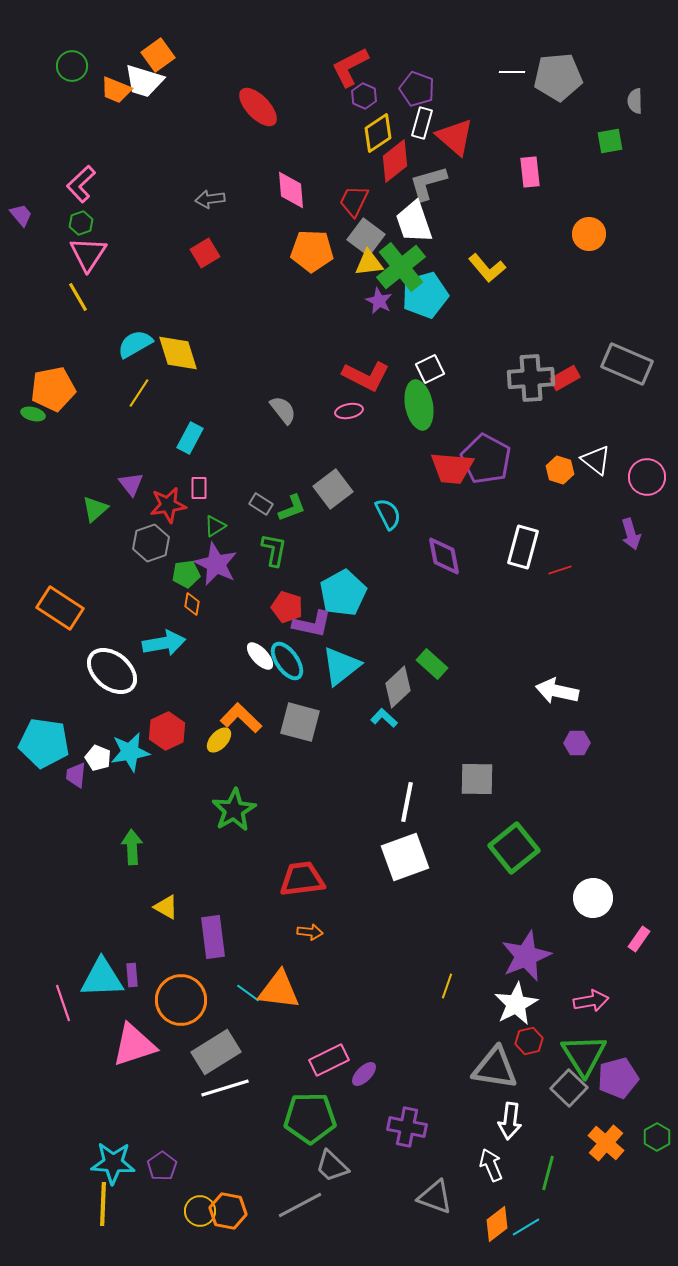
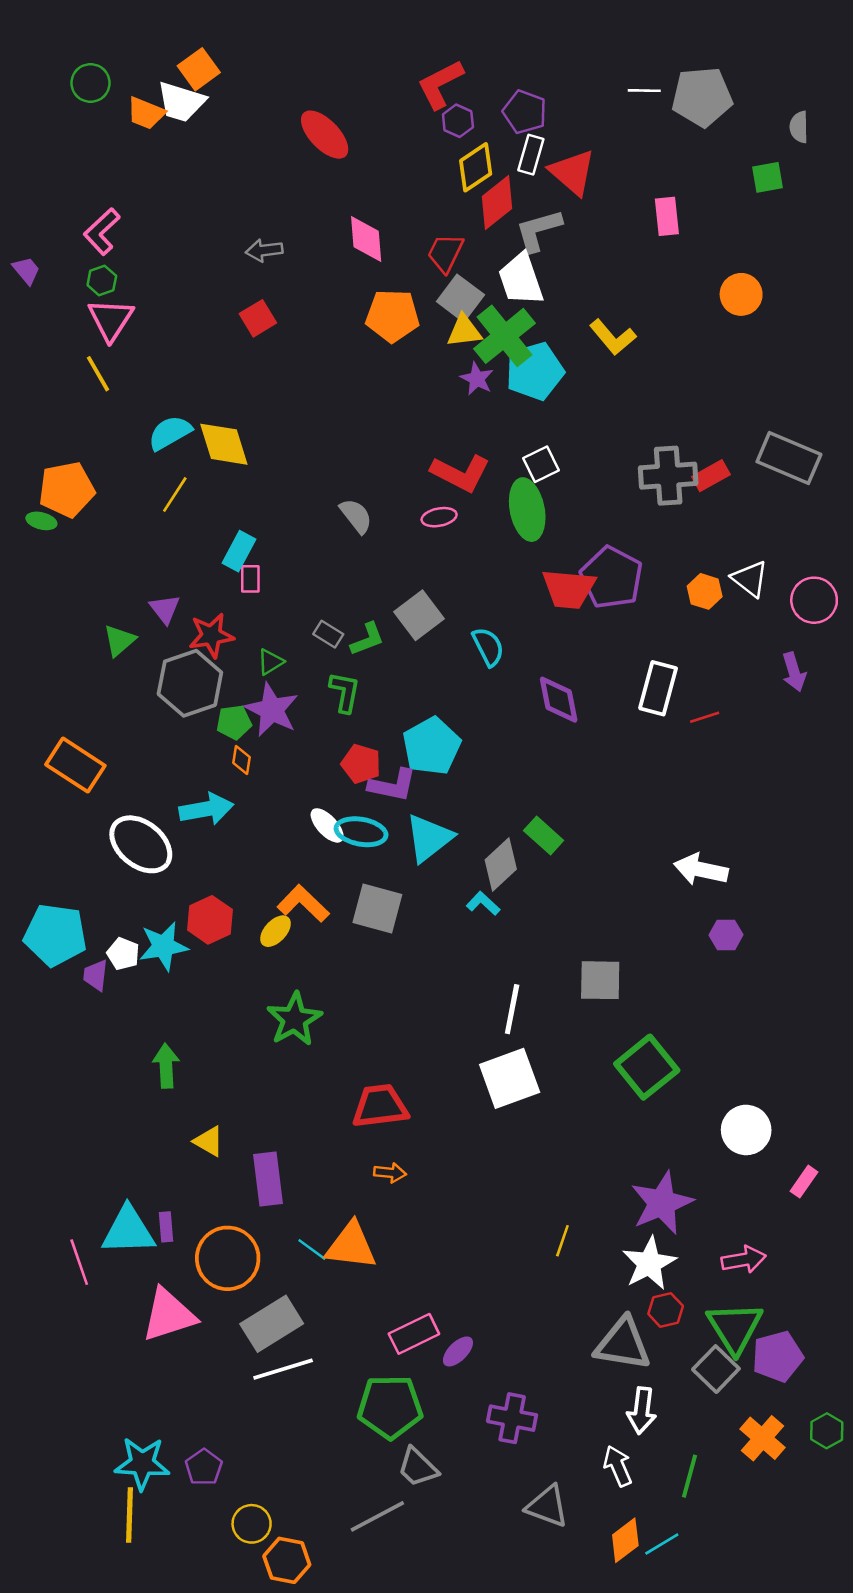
pink rectangle: (199, 488) -> (250, 579), moved
gray hexagon: (151, 543) -> (190, 683), size x1.4
cyan ellipse: (287, 661) -> (361, 832), turned -45
orange hexagon: (228, 1211) -> (287, 1560), moved

